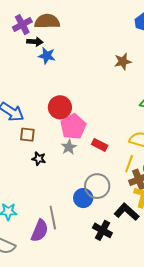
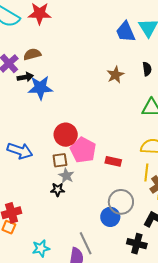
brown semicircle: (47, 21) -> (32, 54), size x0.7
blue star: (47, 56) -> (40, 88), size x1.4
brown square: (27, 135) -> (60, 160), moved
gray star: (69, 147) -> (66, 176), moved

